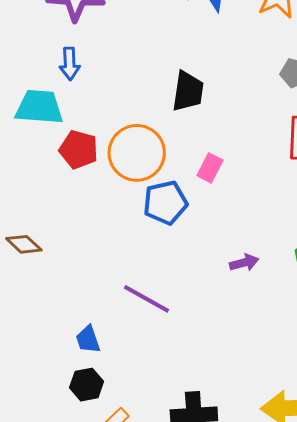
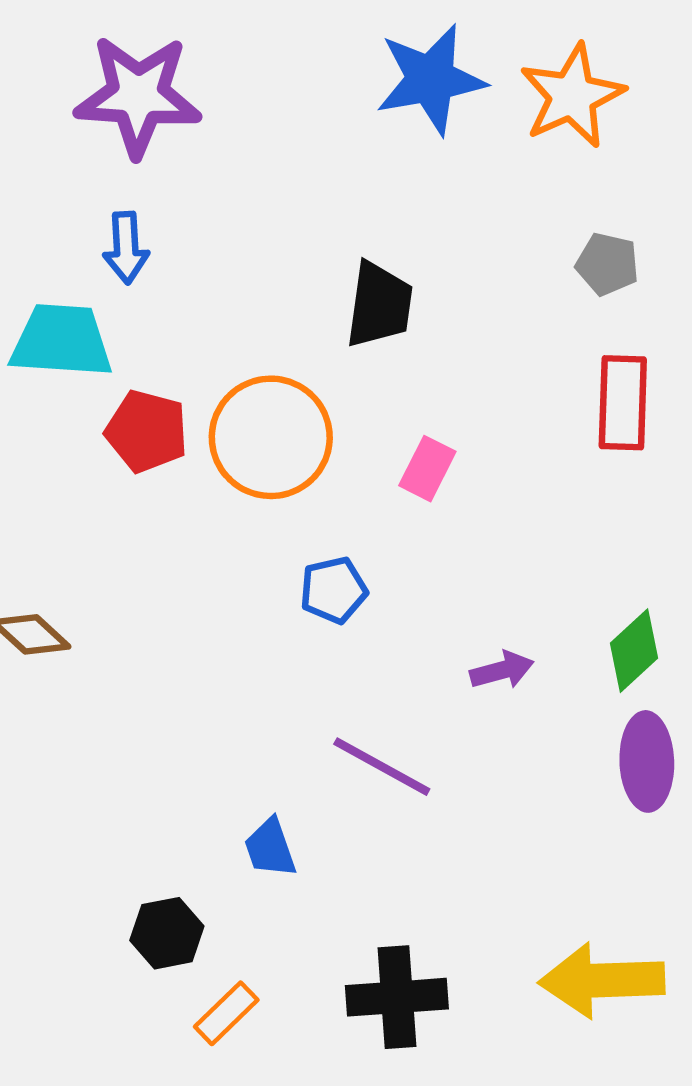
blue pentagon: (165, 203) -> (334, 590), moved, size x0.7
purple line: (147, 299) -> (382, 767), moved
blue trapezoid: (88, 339) -> (270, 848), moved

